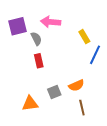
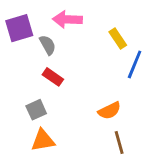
red rectangle: (39, 61) -> (53, 77), turned -40
gray square: (54, 92) -> (36, 110), moved

